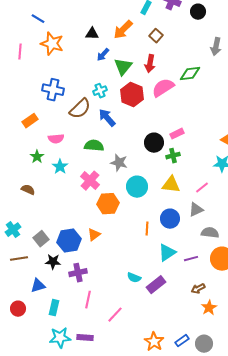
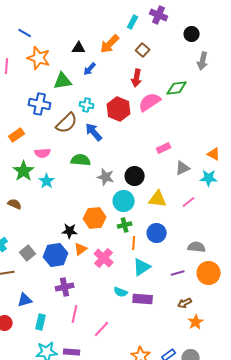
black circle: (198, 12) -> (192, 34), moved
green triangle: (123, 67) -> (63, 81), moved, turned 42
cyan cross: (100, 91) -> (87, 105), turned 32
black circle: (154, 143) -> (135, 176), moved
green cross: (173, 156) -> (125, 225), moved
green star: (37, 157) -> (24, 171), size x1.5
pink cross: (90, 181) -> (104, 258), moved
gray triangle: (196, 210) -> (183, 168), moved
cyan triangle: (167, 253) -> (142, 267), moved
black star: (53, 262) -> (70, 231), moved
purple rectangle: (156, 285) -> (143, 299), turned 42

